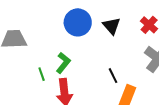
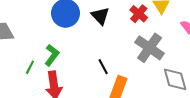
green line: (42, 74) -> (30, 67), turned 48

